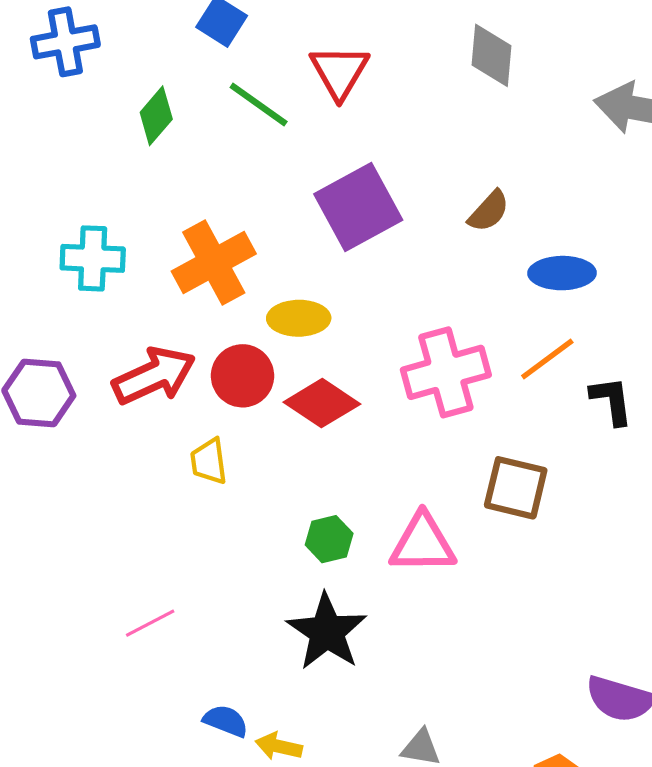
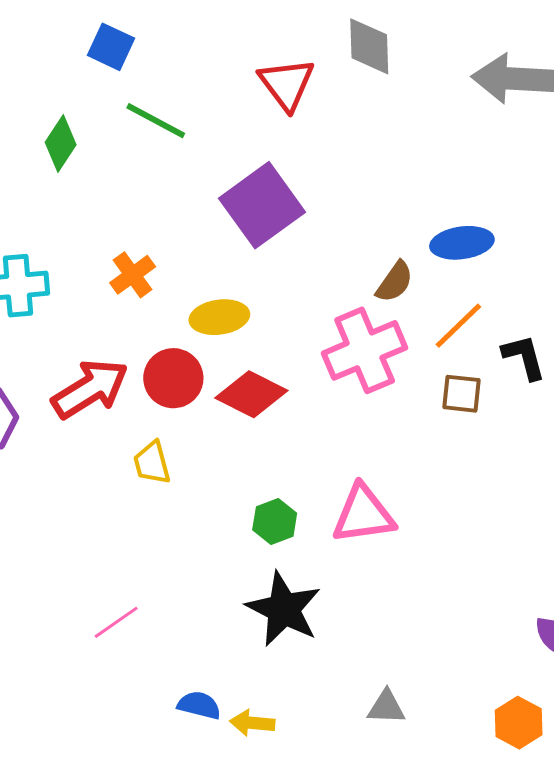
red triangle: (339, 72) -> (287, 84), moved
brown semicircle: (489, 211) -> (395, 282), moved
orange cross: (214, 262) -> (133, 275), size x0.6
brown square: (516, 488) -> (461, 394), moved, size x0.7

